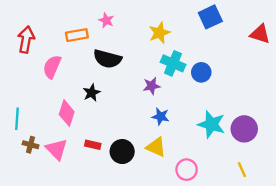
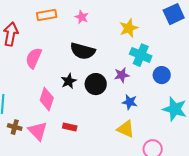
orange rectangle: (77, 35) -> (47, 15), moved
blue circle: (201, 72) -> (162, 75), moved
black circle: (122, 152) -> (96, 84), moved

